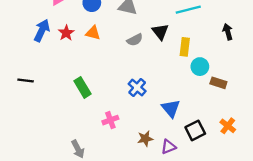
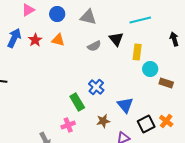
green rectangle: (82, 87) -> (77, 102), moved
pink cross: (110, 120) -> (68, 125), moved
orange cross: (228, 126) -> (166, 121), moved
brown star: (145, 139) -> (103, 121), moved

